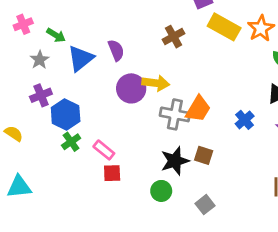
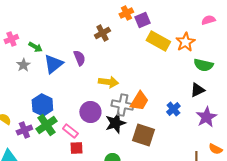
brown cross: (174, 37) -> (102, 33), moved
purple circle: (131, 88) -> (90, 112), moved
purple cross: (41, 95) -> (24, 130), moved
green cross: (71, 142) -> (46, 125), size x1.5
brown square: (204, 155) -> (143, 135), size x1.6
black star: (175, 161) -> (115, 123), moved

